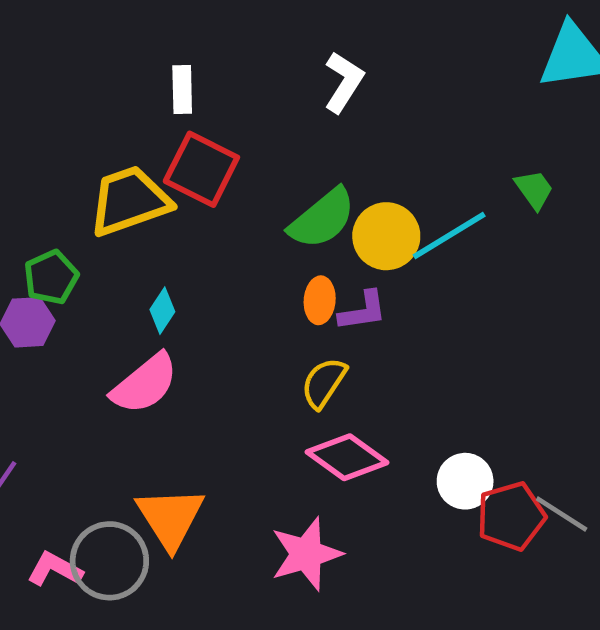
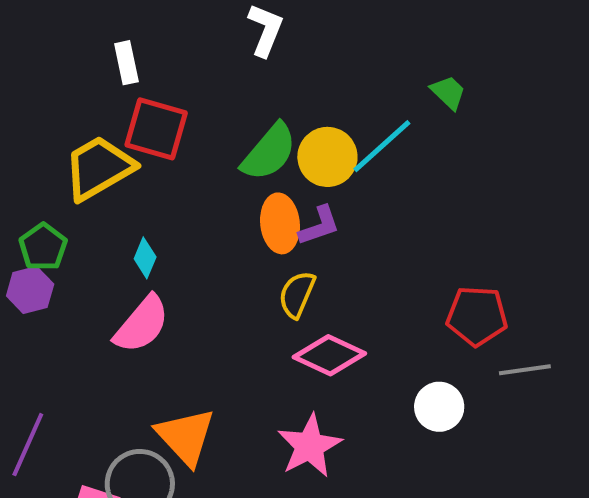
orange ellipse: (320, 300) -> (280, 223), size x1.4
white circle: (465, 481) -> (439, 407), moved
gray line: (562, 514) -> (525, 370), turned -30
red pentagon: (511, 516) -> (477, 316), moved, turned 30

